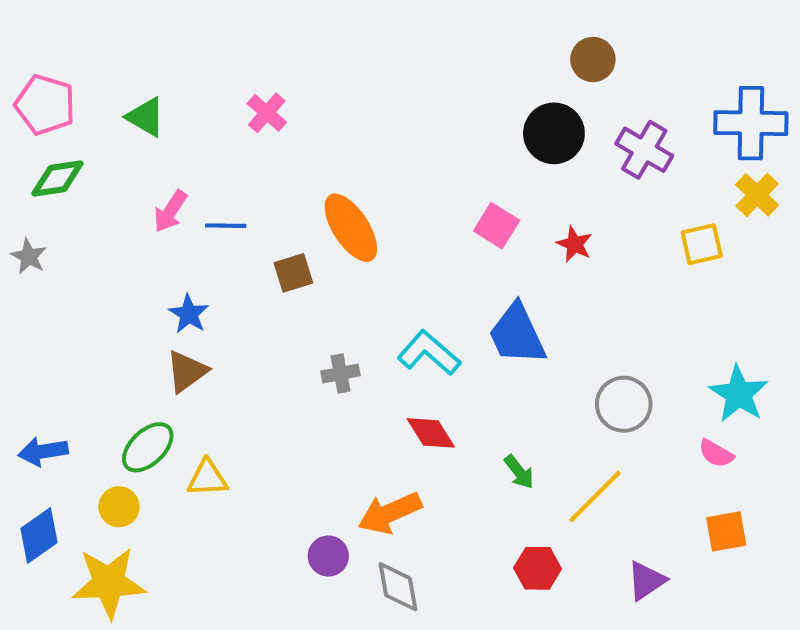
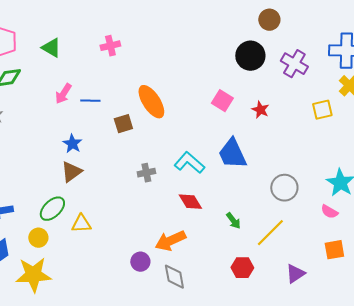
pink cross: (267, 113) -> (110, 46), turned 36

